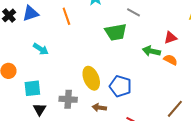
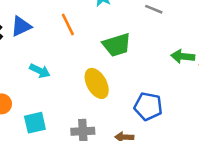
green trapezoid: (116, 32) -> (117, 45), moved
yellow ellipse: (91, 78) -> (97, 83), moved

